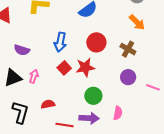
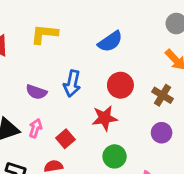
purple semicircle: (22, 50) -> (36, 92), moved
red square: (64, 68) -> (65, 139), moved

